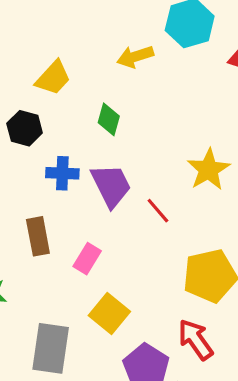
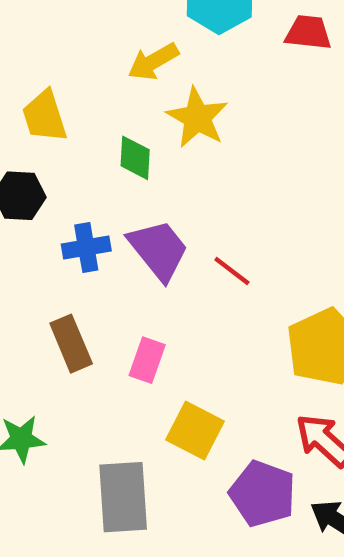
yellow trapezoid: (53, 78) -> (44, 116), turned 132
yellow star: (208, 170) -> (197, 118), moved

